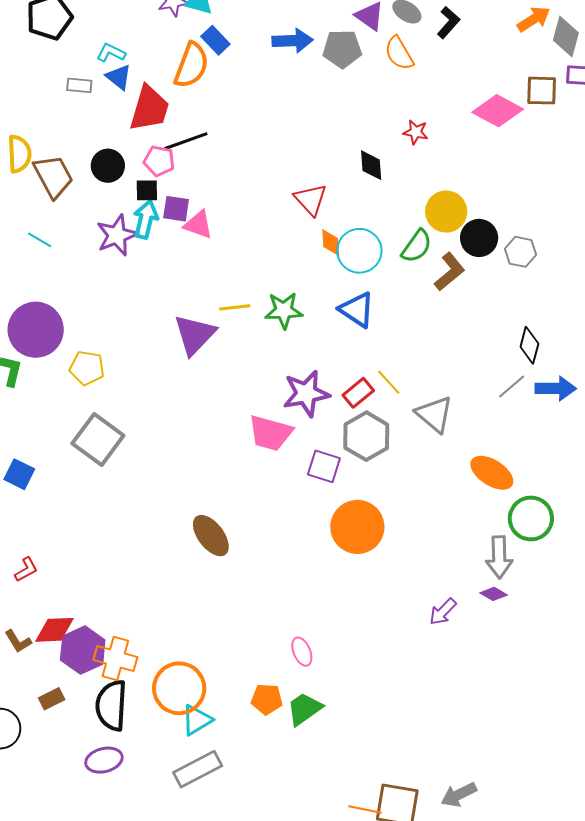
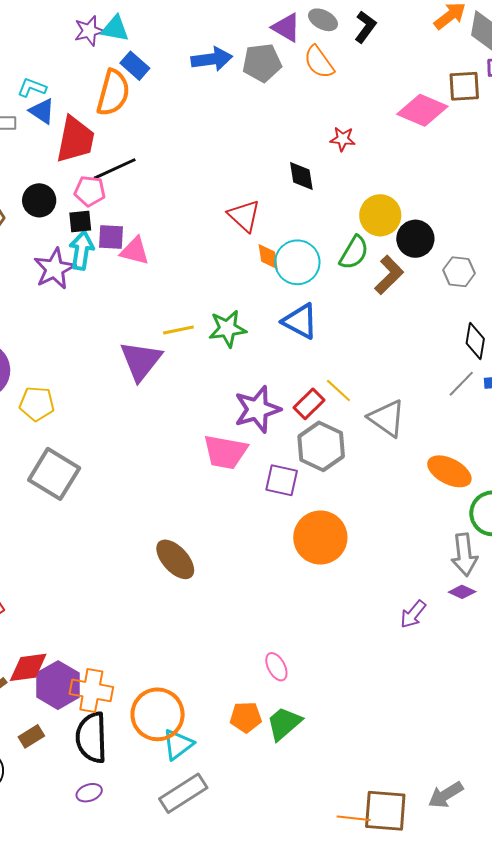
gray hexagon: (521, 252) -> (459, 272), moved
purple ellipse: (104, 760) -> (89, 793), size x0.7

